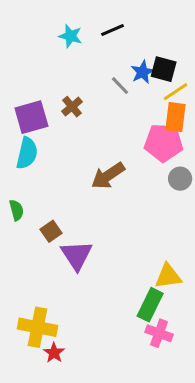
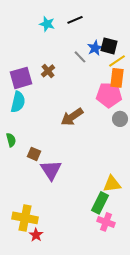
brown square: (51, 231) -> (34, 154), turned -32

